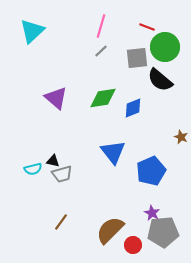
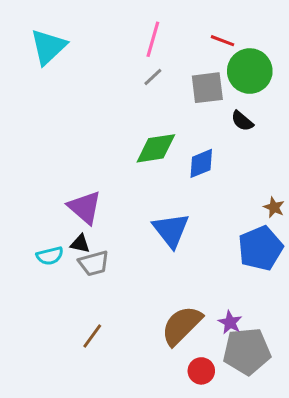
black semicircle: (160, 80) -> (242, 121), size x0.6
purple triangle: (56, 98) -> (85, 207), moved
blue pentagon: (151, 171) -> (260, 248), moved
brown semicircle: (110, 230) -> (182, 325), moved

